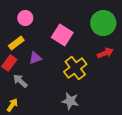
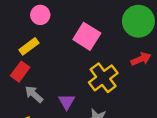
purple triangle: (35, 58) -> (67, 102), moved, turned -40

